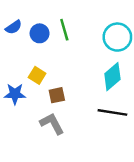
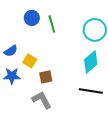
blue semicircle: (14, 27) -> (11, 51), moved
blue circle: (40, 33) -> (32, 18), moved

